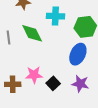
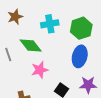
pink star: (34, 75) -> (40, 70), moved

